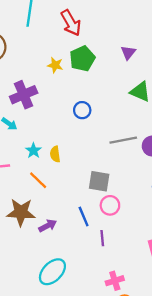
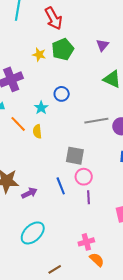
cyan star: (33, 151) -> (41, 108), moved
orange line: (38, 180) -> (18, 124), moved
purple line: (102, 238) -> (88, 197), moved

